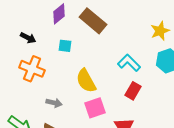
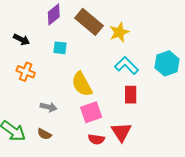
yellow star: (160, 31) -> (119, 32), moved
orange cross: (32, 69) -> (26, 72), size x0.7
red rectangle: (133, 91) -> (131, 95), turned -30

